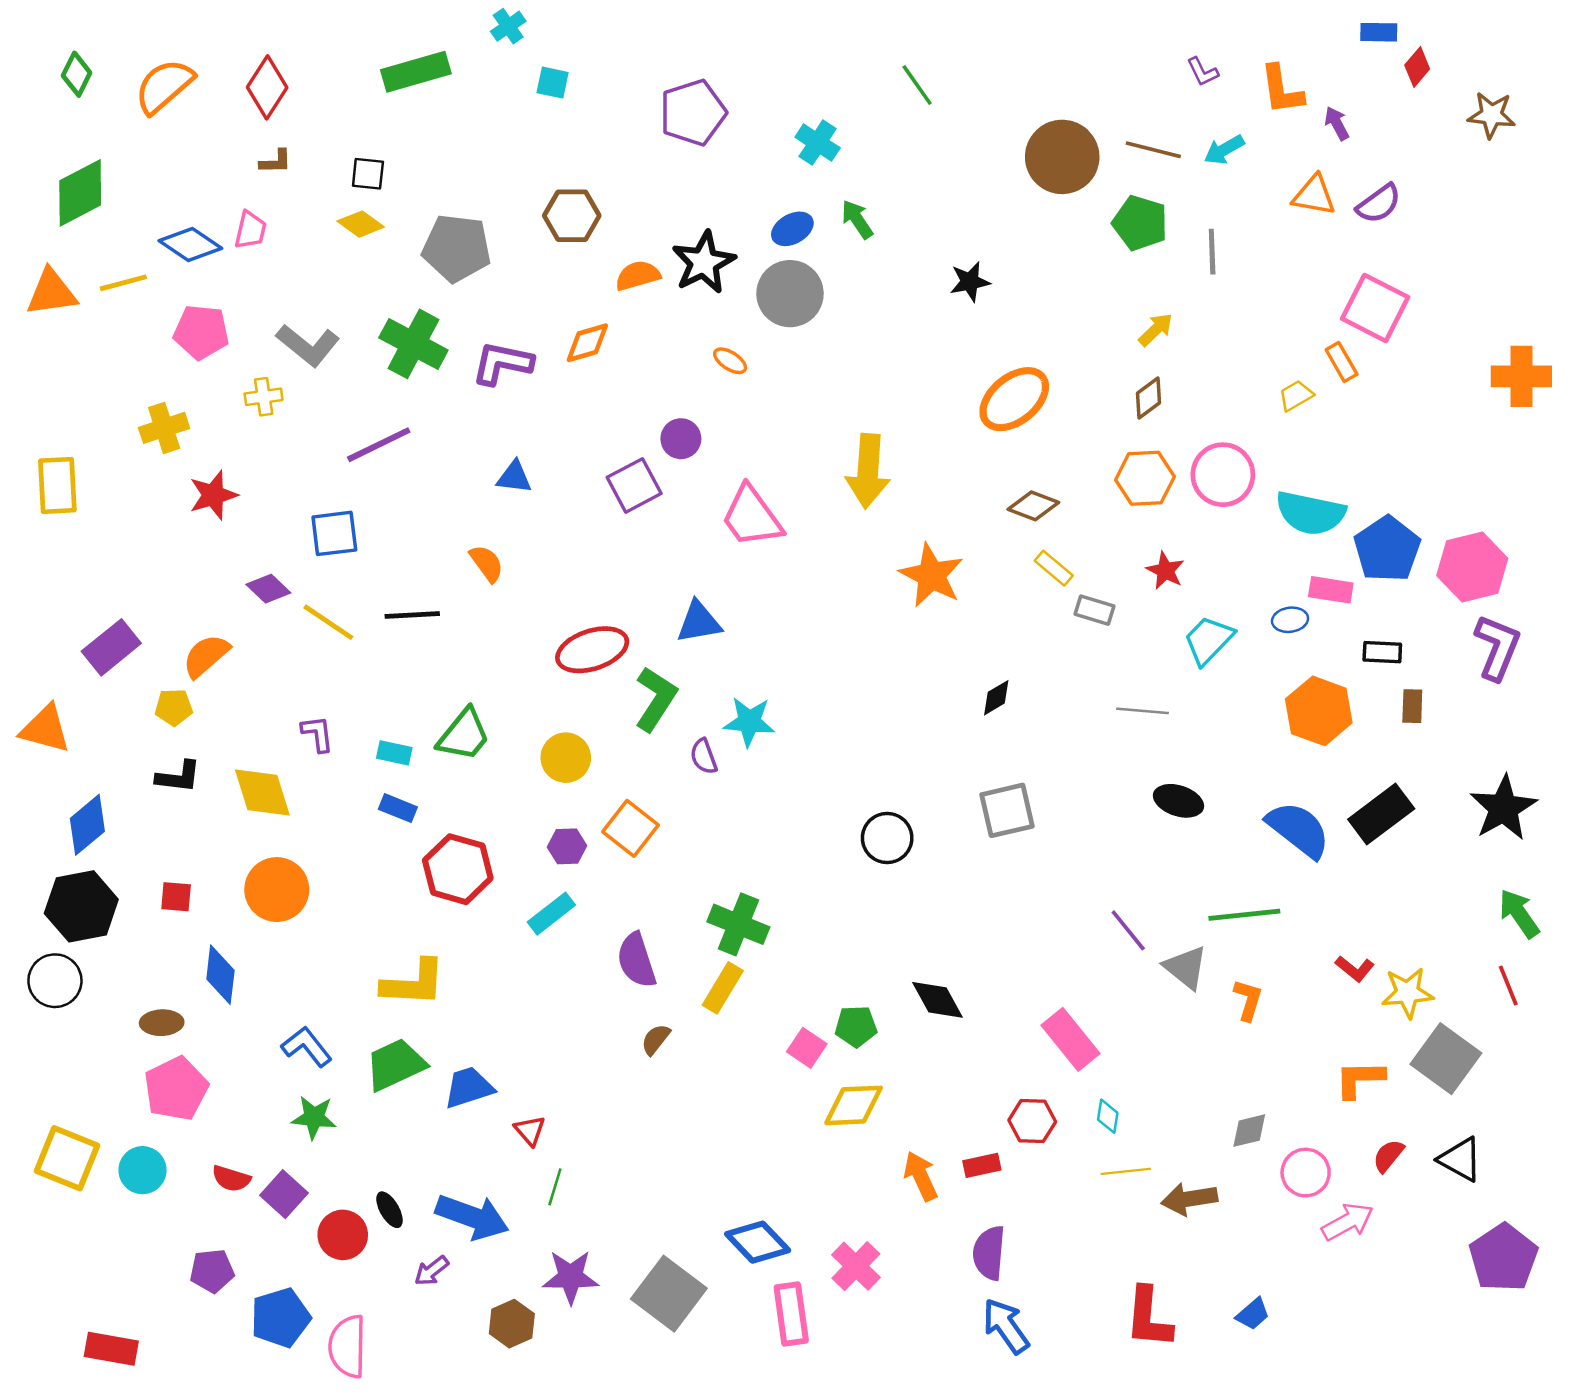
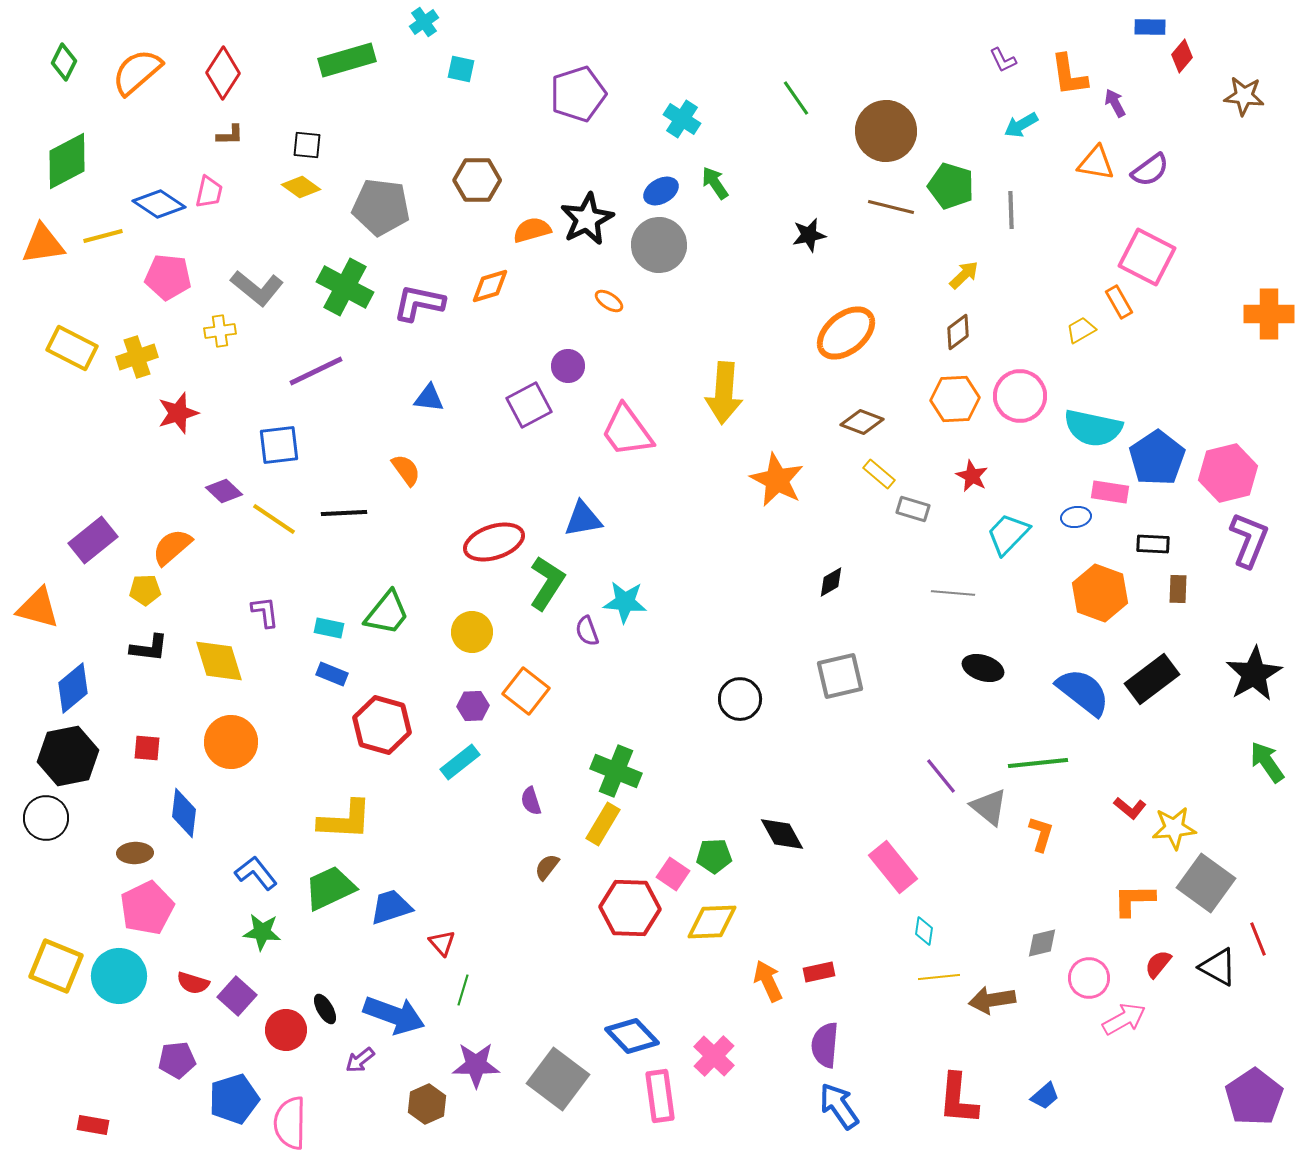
green line: (917, 85) -> (796, 98), moved
brown line: (1153, 150) -> (891, 207), moved
yellow rectangle: (57, 485) -> (72, 348), moved, turned -60
purple semicircle: (637, 960) -> (531, 801), size x0.6
red line: (1508, 985) -> (1258, 939), moved
red hexagon: (1032, 1121) -> (630, 908), moved, size x1.5
cyan circle: (142, 1170) -> (119, 976), size x1.4
purple pentagon: (1503, 1258) -> (1254, 1097), moved
red rectangle: (111, 1349) -> (93, 1125), size x0.7

